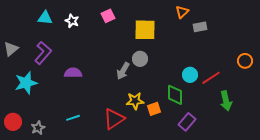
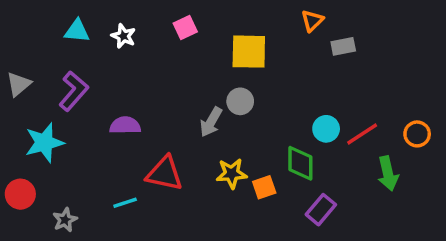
orange circle: (245, 61) -> (417, 134), moved
red triangle: (114, 119) -> (165, 173), moved, turned 45
red circle: (13, 122) -> (20, 194), moved

